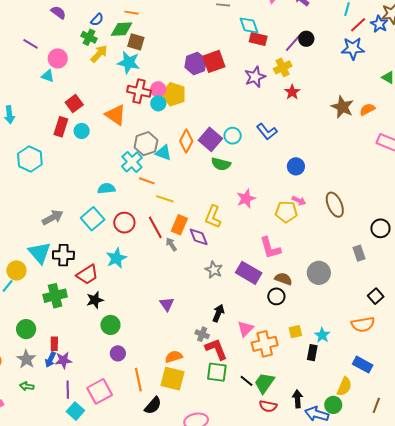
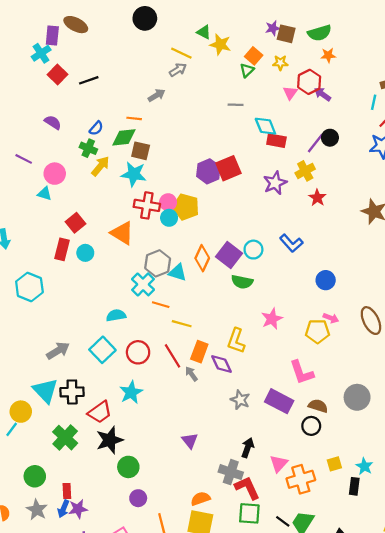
green cross: (55, 296) -> (65, 438), turned -30
black star: (95, 300) -> (110, 440), size x1.4
gray cross: (202, 334) -> (231, 472), size x1.5

